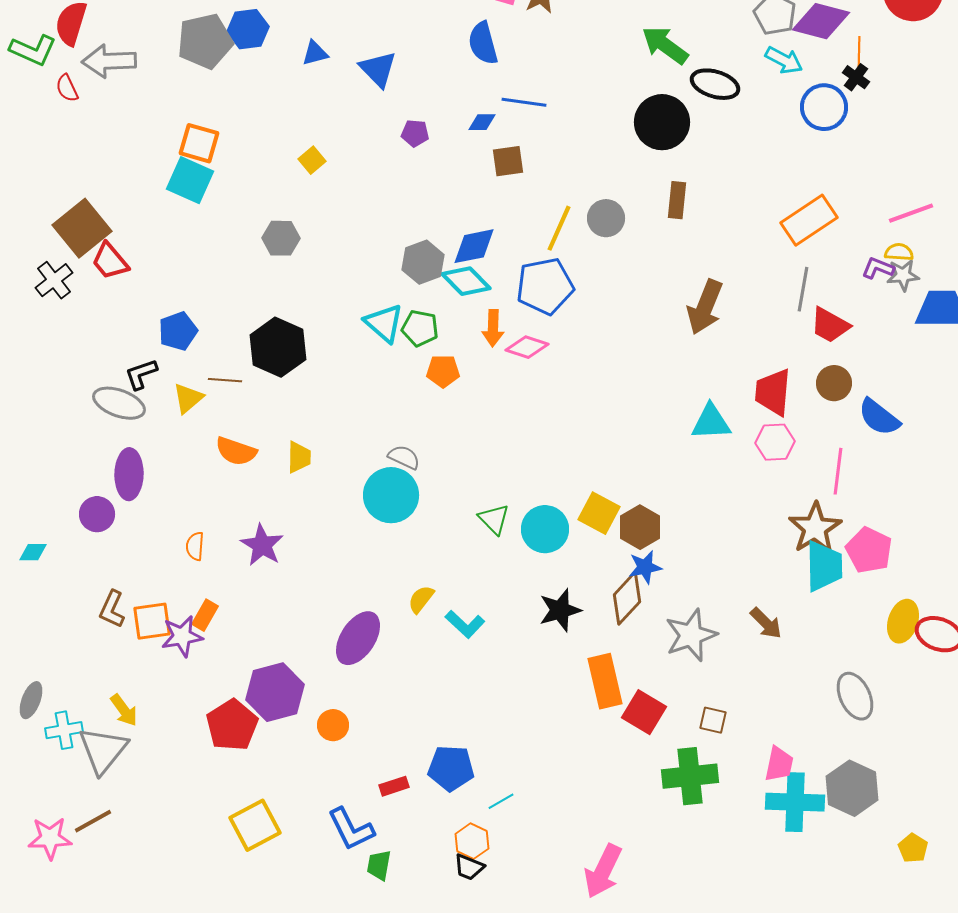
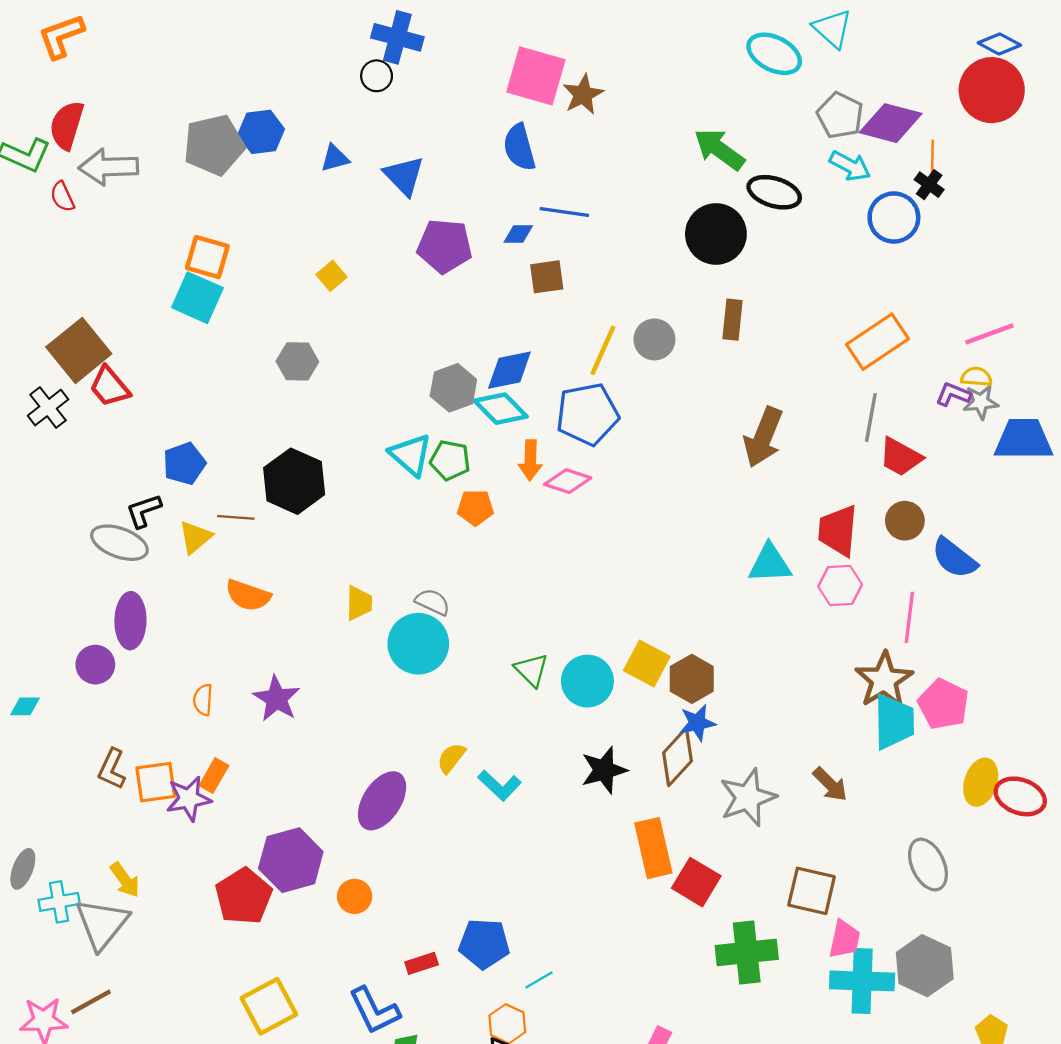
purple pentagon: (415, 133) -> (445, 246), size x1.8
yellow trapezoid: (299, 457) -> (359, 603), moved
brown square: (713, 720) -> (812, 891), moved, size x1.6

